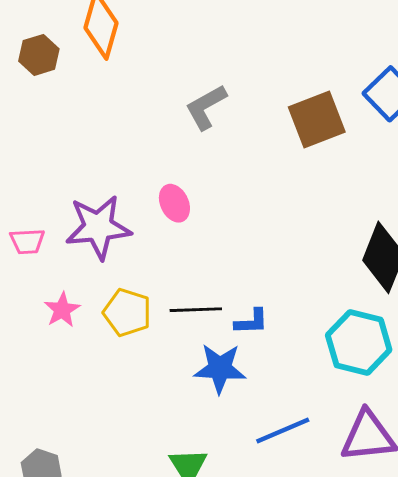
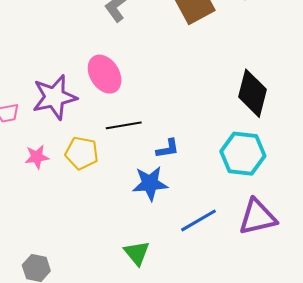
pink ellipse: (174, 203) -> (105, 74), size x1.5
pink star: (62, 310) -> (37, 157), turned 30
black line: (196, 310) -> (124, 125), moved

